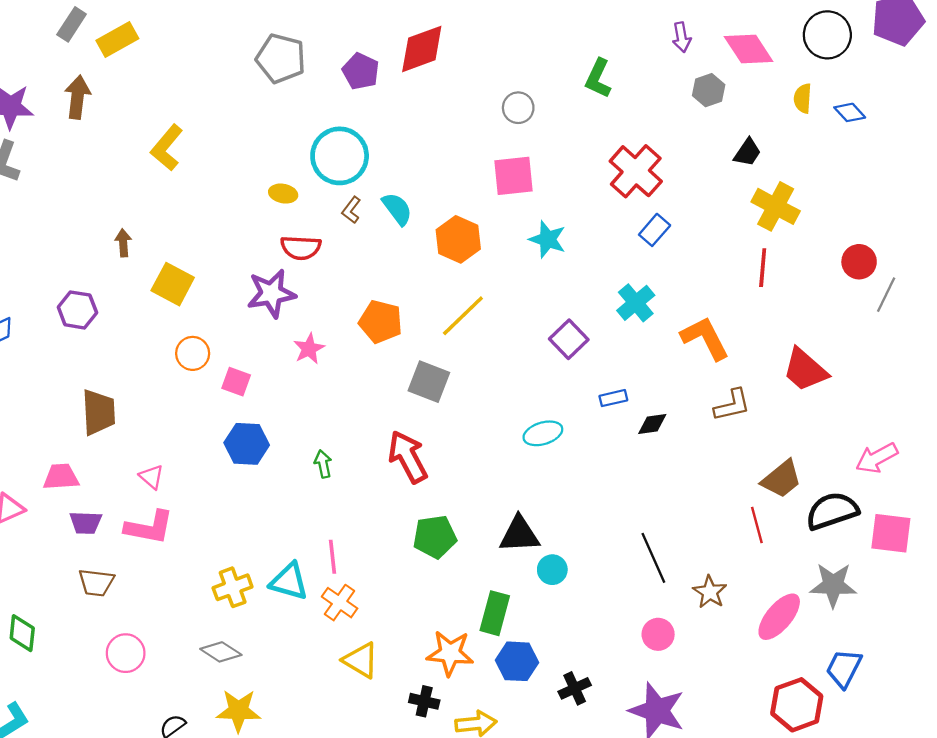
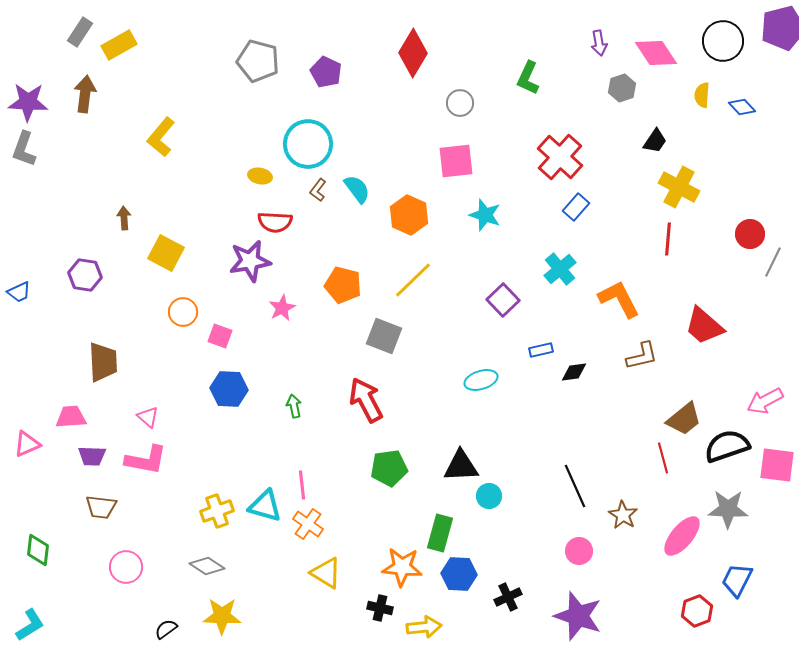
red diamond: (422, 49) -> (413, 53), moved, turned -39
red hexagon: (797, 705) -> (697, 611), size x0.7

